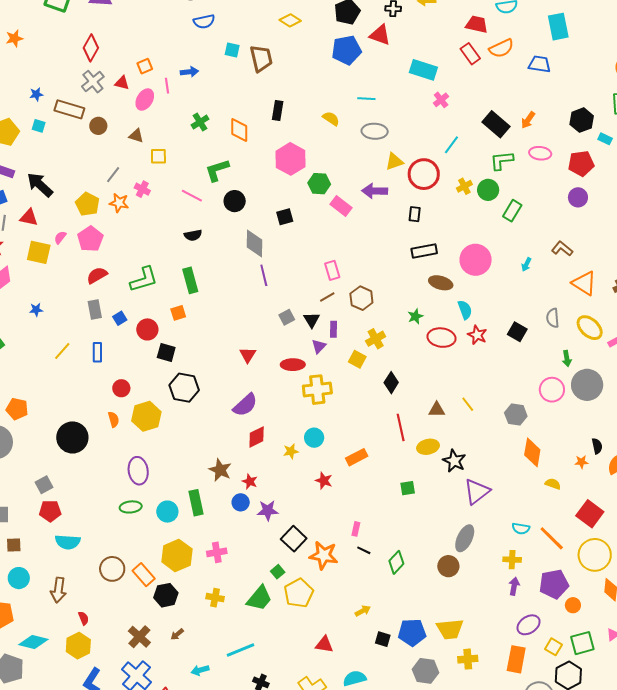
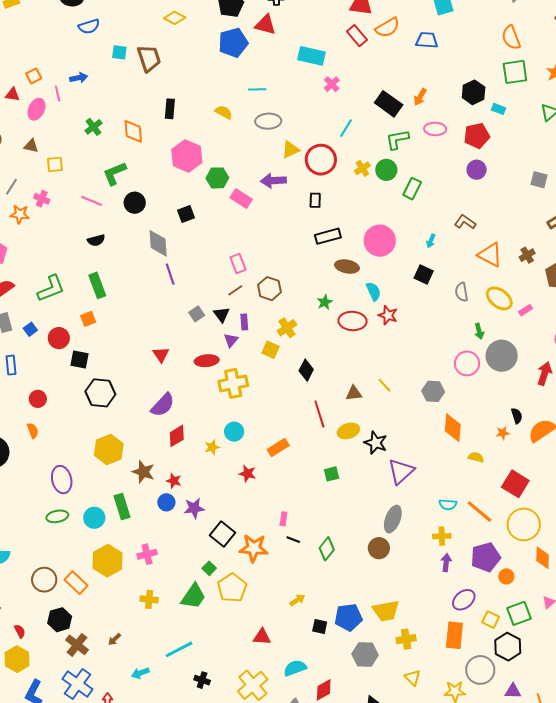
black square: (517, 332) -> (424, 274), moved
yellow hexagon: (146, 416) -> (109, 450), moved
black hexagon: (166, 595) -> (60, 620), moved

